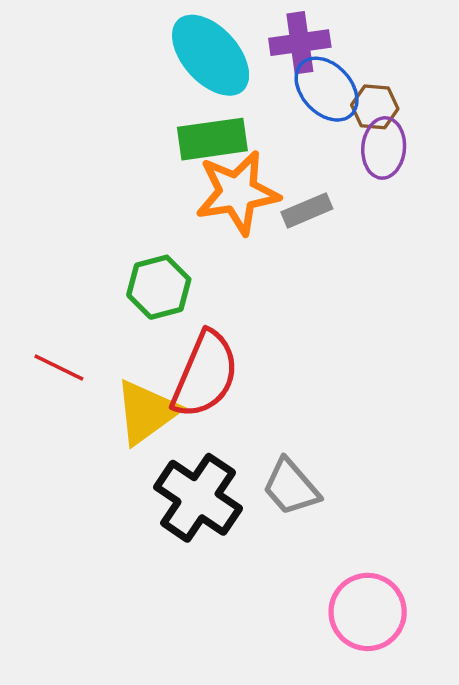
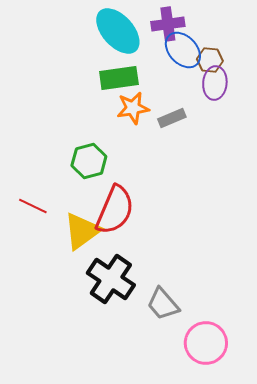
orange star: (237, 193) -> (133, 108), size x0.7
gray trapezoid: (291, 487) -> (163, 304), moved

